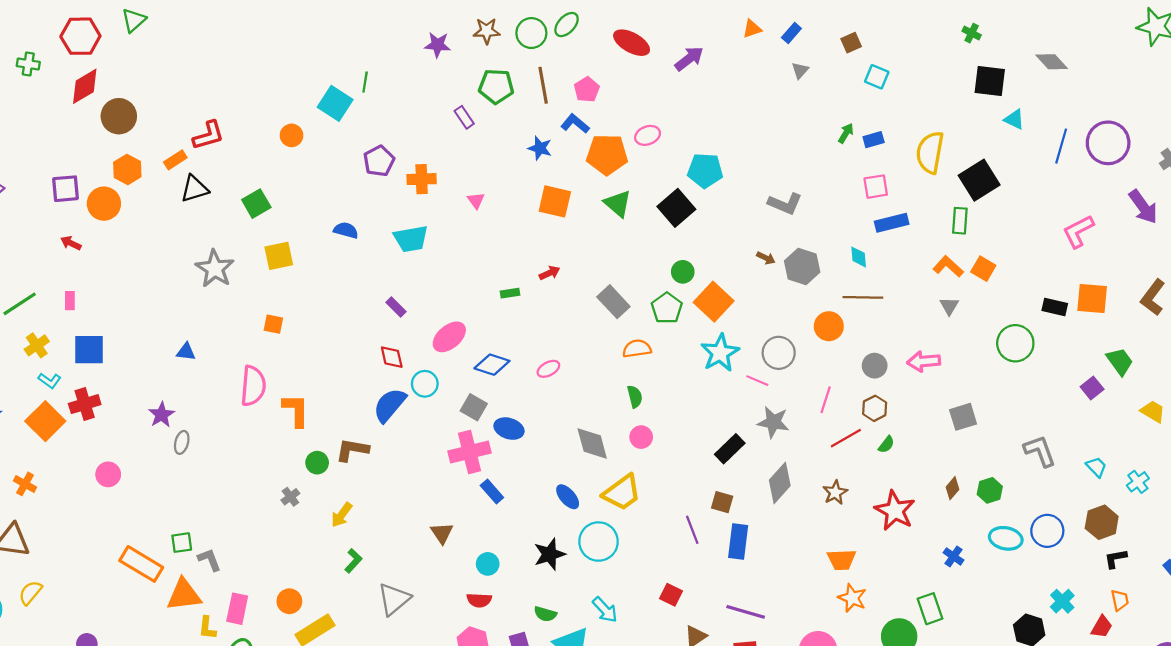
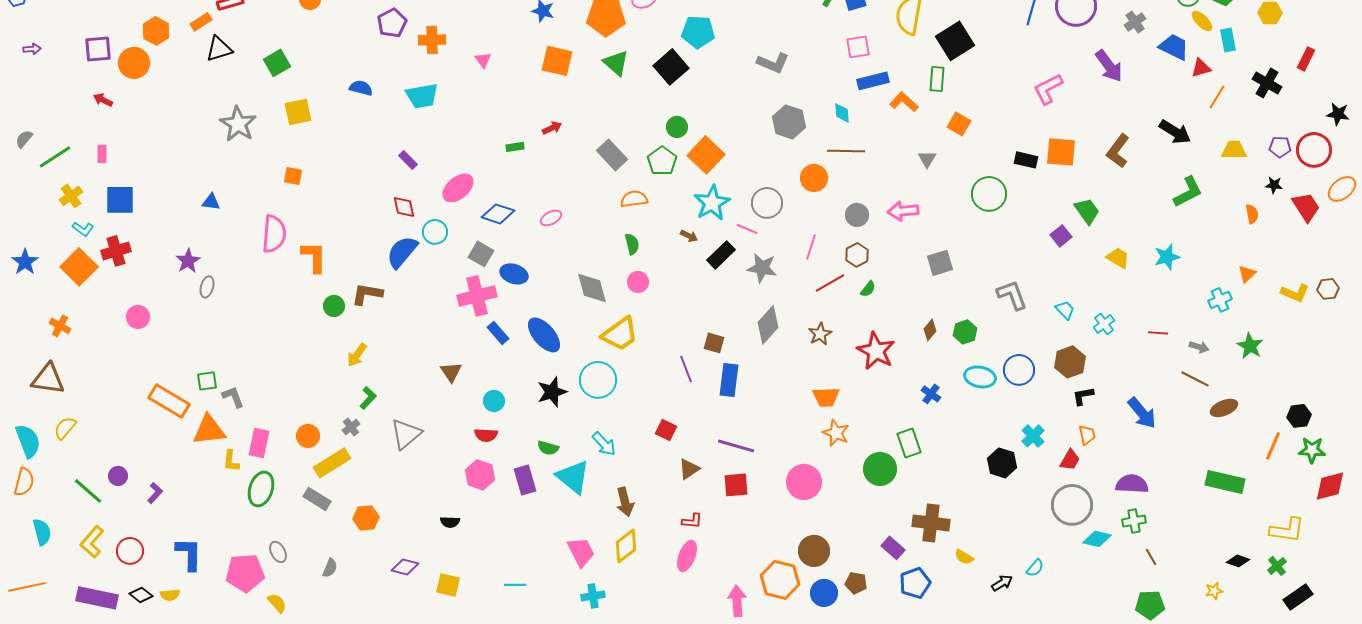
brown arrow: (766, 258) -> (689, 236), moved
orange L-shape: (948, 267) -> (904, 102), moved
black rectangle: (730, 449) -> (721, 255), moved
gray cross: (290, 497) -> (351, 427), moved
blue ellipse: (568, 497) -> (544, 335), moved, size x1.5

